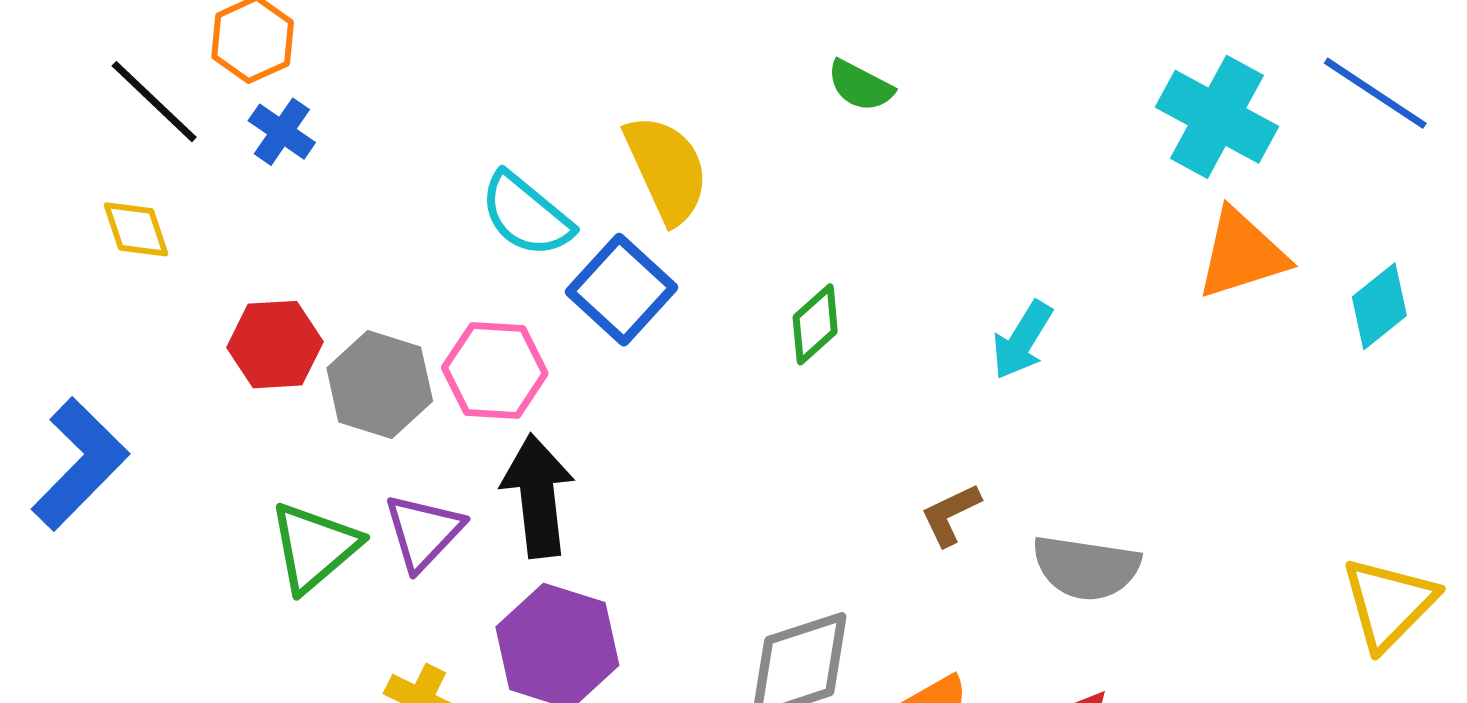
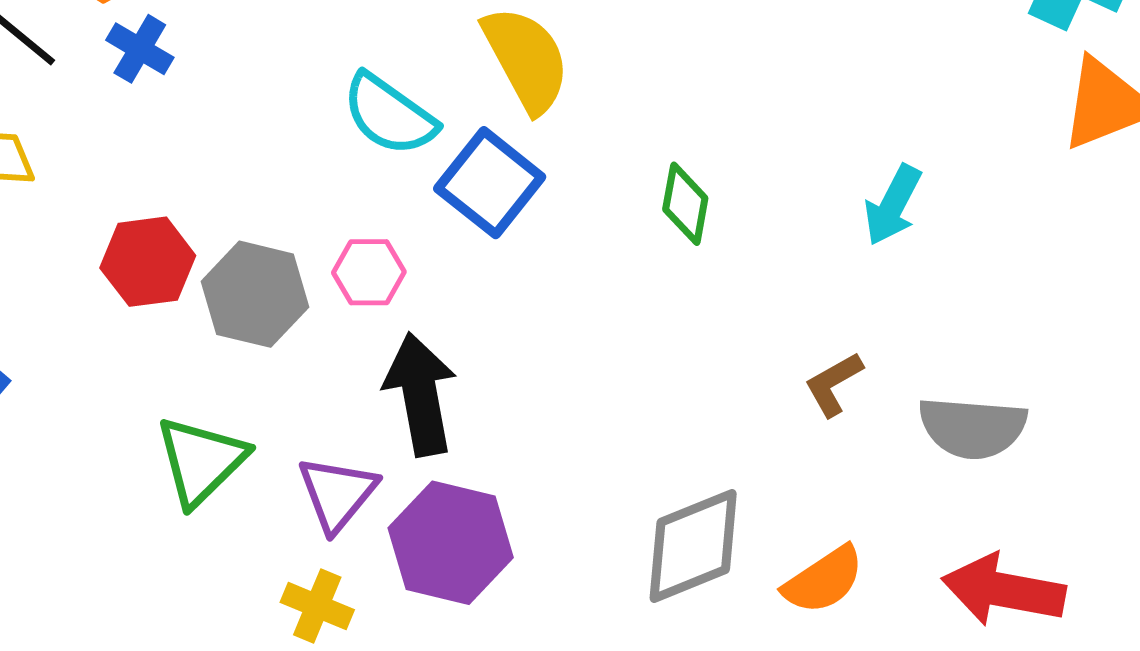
green diamond: (815, 324) -> (685, 204), turned -34
pink hexagon: (495, 371) -> (369, 272), size x0.7
purple triangle: (423, 532) -> (337, 494), moved

